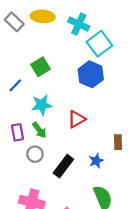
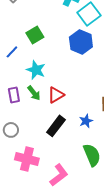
cyan star: (42, 105) -> (36, 70), turned 30
red triangle: (77, 119) -> (56, 95), moved
gray circle: (35, 154) -> (11, 130), moved

